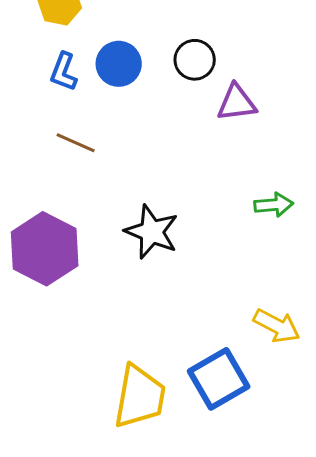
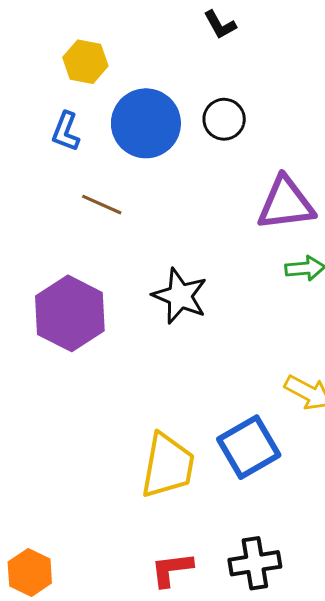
blue circle: (119, 64) -> (146, 123), size x1.5
blue L-shape: (64, 72) -> (66, 132), moved
purple triangle: (237, 103) -> (286, 204), moved, size x1.4

